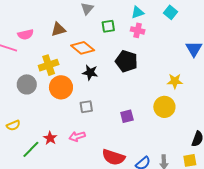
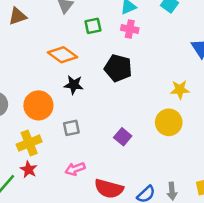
brown triangle: (58, 29) -> (18, 16), moved
yellow cross: (49, 65) -> (29, 143), moved
purple square: (127, 116) -> (123, 137), turned -32
pink arrow: (77, 136) -> (75, 169), moved

